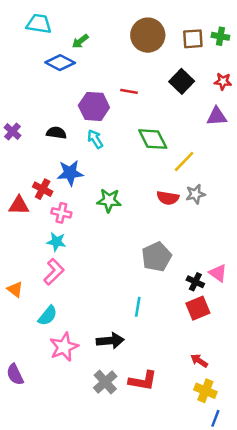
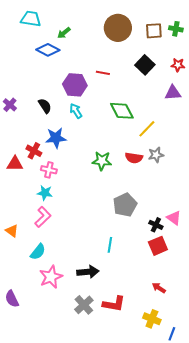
black semicircle: (56, 133) -> (45, 106), turned 49
green star: (109, 200) -> (102, 161), moved
yellow cross: (205, 391) -> (152, 319), moved

